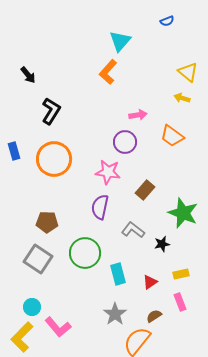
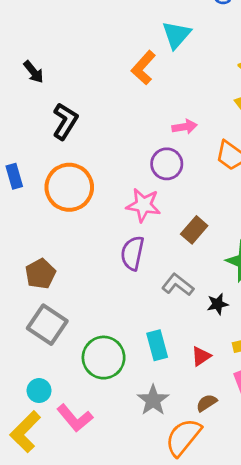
cyan triangle: (120, 41) -> (176, 35), moved
brown pentagon: (47, 222) -> (40, 274), moved, turned -30
green circle: (85, 253) -> (104, 358), moved

